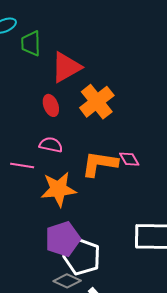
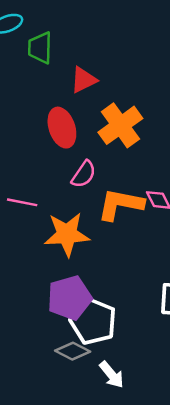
red triangle: (66, 67) -> (84, 80), size x0.7
red ellipse: (51, 105) -> (62, 128), size x1.4
pink semicircle: (51, 145) -> (84, 174), moved, turned 110

